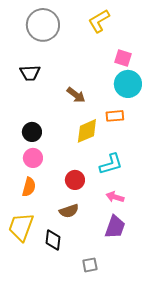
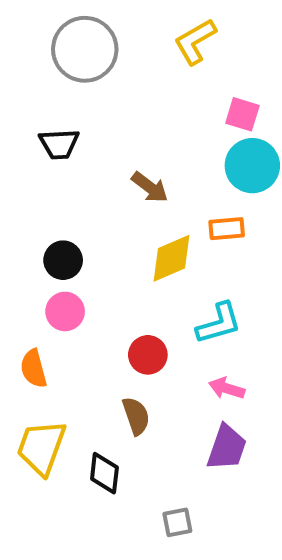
orange semicircle: (29, 187) -> (34, 369), moved, turned 150
brown semicircle: (69, 211) -> (136, 416), turned -90

